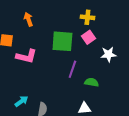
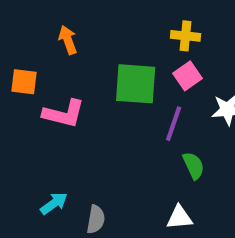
purple line: (72, 69) -> (174, 124), moved
green semicircle: (91, 82) -> (193, 166), turned 56

